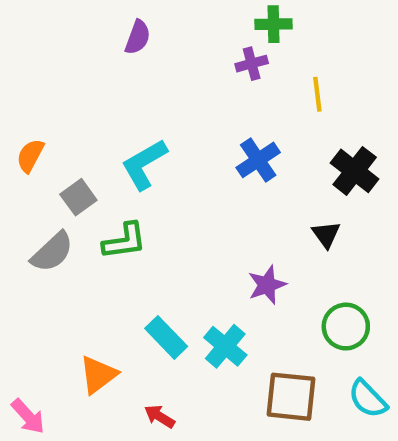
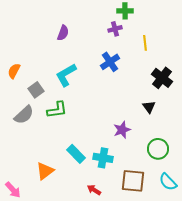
purple semicircle: (138, 37) -> (63, 33), moved
blue cross: (258, 160) -> (110, 62), moved
cyan cross: (225, 346) -> (103, 158), turned -30
red arrow: (160, 416) -> (94, 190), moved

